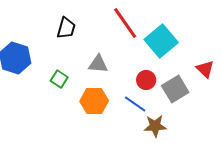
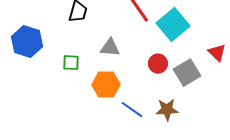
green square: (59, 79) -> (71, 63), turned -30
blue line: (135, 104) -> (132, 110), moved

